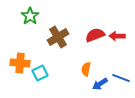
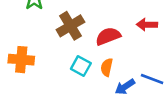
red semicircle: (95, 35) -> (108, 36), moved
cyan square: (40, 73) -> (81, 66), moved, turned -35

